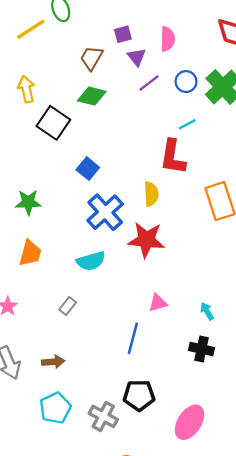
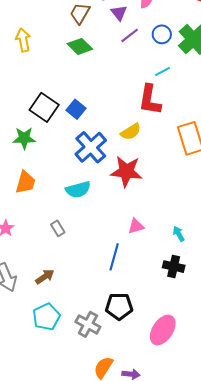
green diamond: (92, 96) -> (80, 46), turned 30
black square: (53, 123) -> (44, 107), moved
yellow semicircle: (151, 194) -> (131, 132), turned 60
gray rectangle: (68, 306) -> (58, 228), turned -70
brown arrow: (53, 362) -> (45, 277), turned -30

